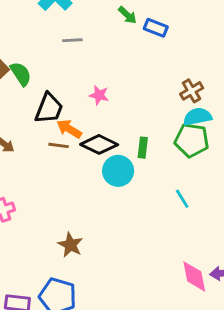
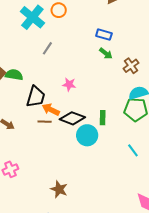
green arrow: (127, 15) -> (106, 53), moved
gray line: (72, 40) -> (47, 48), turned -48
green semicircle: (21, 74) -> (14, 75), turned -42
brown cross: (192, 91) -> (131, 66), moved

